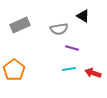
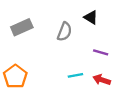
gray semicircle: (59, 29) -> (65, 32), turned -60
purple line: (72, 48) -> (101, 52), moved

